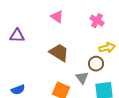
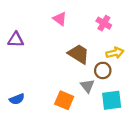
brown trapezoid: (59, 53) -> (79, 54), moved

